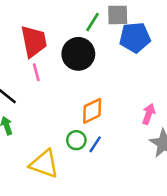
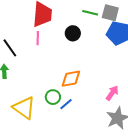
green line: (92, 22) -> (90, 13), turned 56
black circle: (78, 54) -> (73, 33), size x0.6

